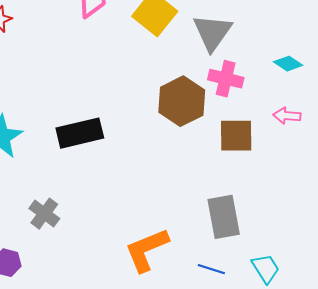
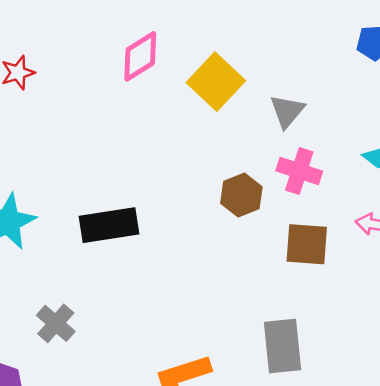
gray triangle: (212, 32) -> (287, 111), size x0.7
brown hexagon: (182, 101) -> (241, 195), size x0.7

